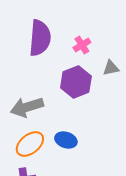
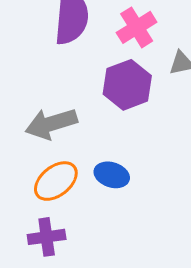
pink cross: (82, 45) -> (137, 27), size x1.4

